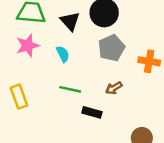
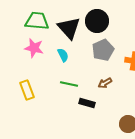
black triangle: (70, 21) -> (69, 28), size x1.4
pink star: (27, 46) -> (34, 48), turned 30

